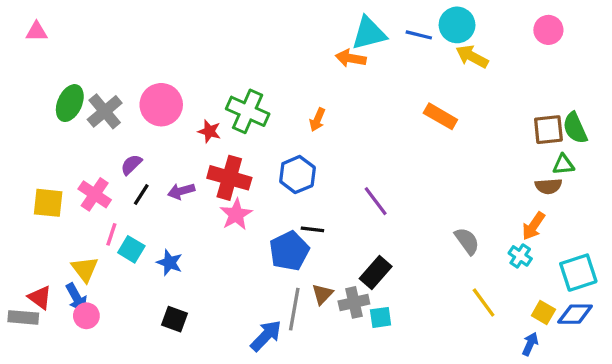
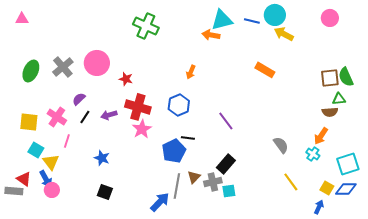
green ellipse: (70, 103) -> (31, 71), moved
green cross: (248, 111) -> (146, 26), moved
cyan square: (131, 249) -> (36, 150), moved

